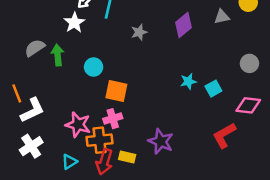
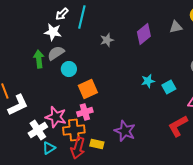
white star: (74, 23) -> (53, 32), turned -30
gray semicircle: (35, 48) -> (56, 53), moved
orange square: (116, 91) -> (88, 89), turned -36
white cross: (31, 146) -> (38, 130), moved

